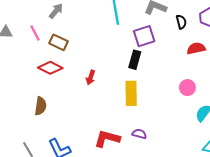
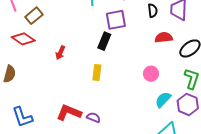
brown rectangle: (59, 42) -> (34, 16), turned -72
yellow rectangle: (131, 93) -> (97, 73), size x0.7
purple semicircle: (139, 134) -> (94, 117), moved

